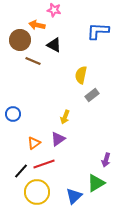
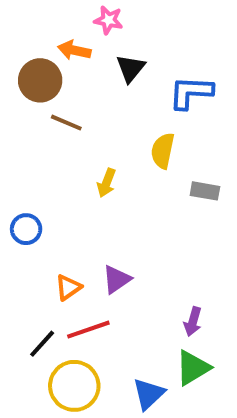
blue L-shape: (98, 31) -> (191, 92), moved
black triangle: (54, 45) -> (131, 68), moved, turned 42
gray rectangle: (92, 95) -> (205, 191), moved, turned 48
yellow arrow: (65, 117) -> (106, 183), moved
purple arrow: (106, 160) -> (193, 322), moved

